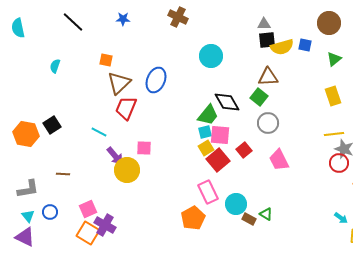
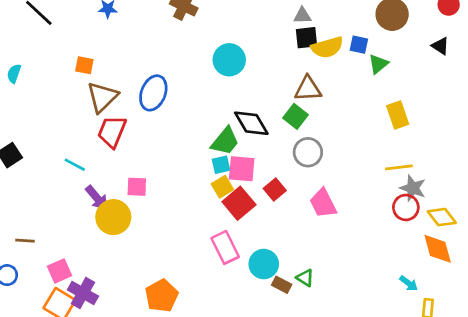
green triangle: (334, 59) -> (378, 64), moved
brown line: (63, 174) -> (25, 241), moved
orange pentagon: (193, 218) -> (162, 296), moved

